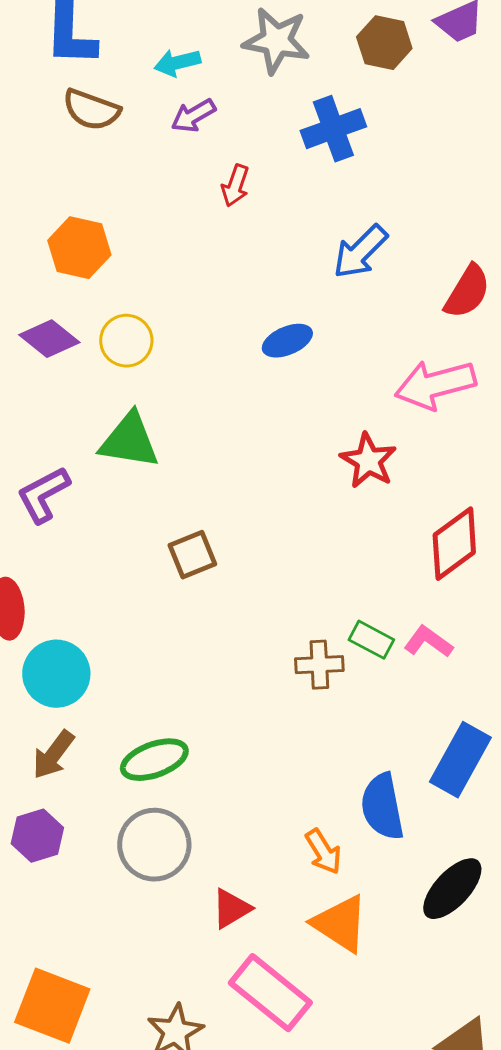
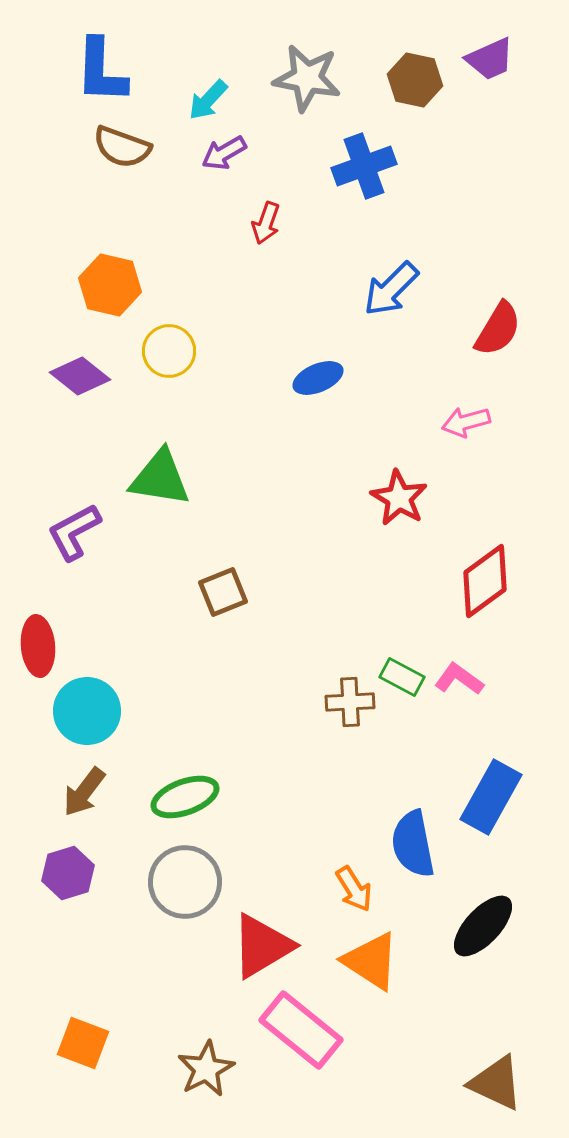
cyan arrow: (177, 63) -> (208, 100), turned -33
yellow circle: (126, 341) -> (169, 351), moved
pink arrow: (435, 385) -> (466, 422), size x0.6
red triangle: (231, 909) -> (262, 946), size x1.6
orange square: (52, 1006) -> (83, 1043), size x0.7

